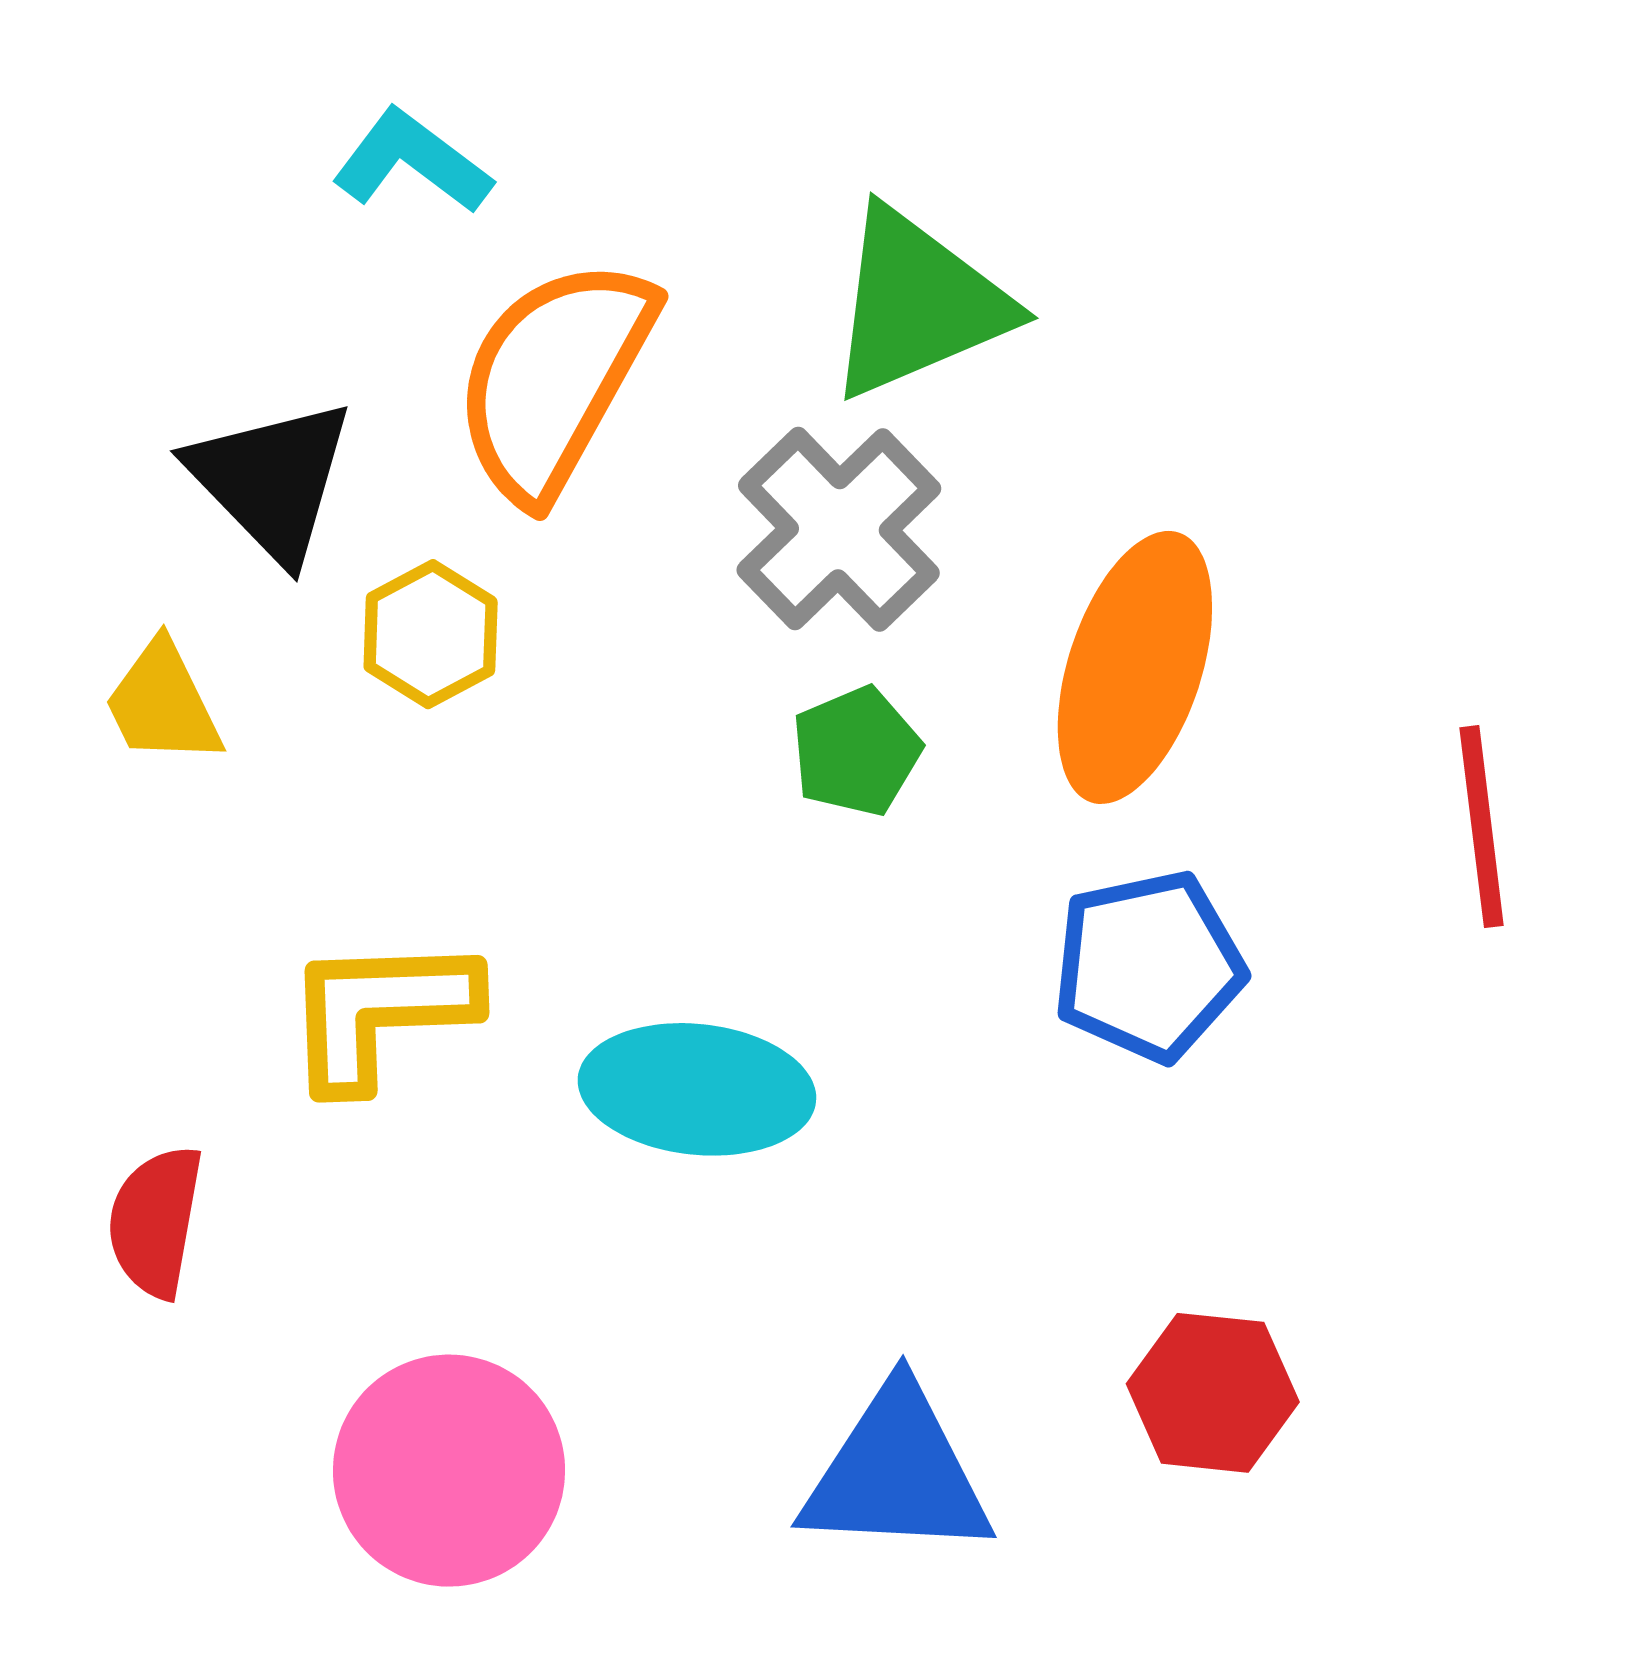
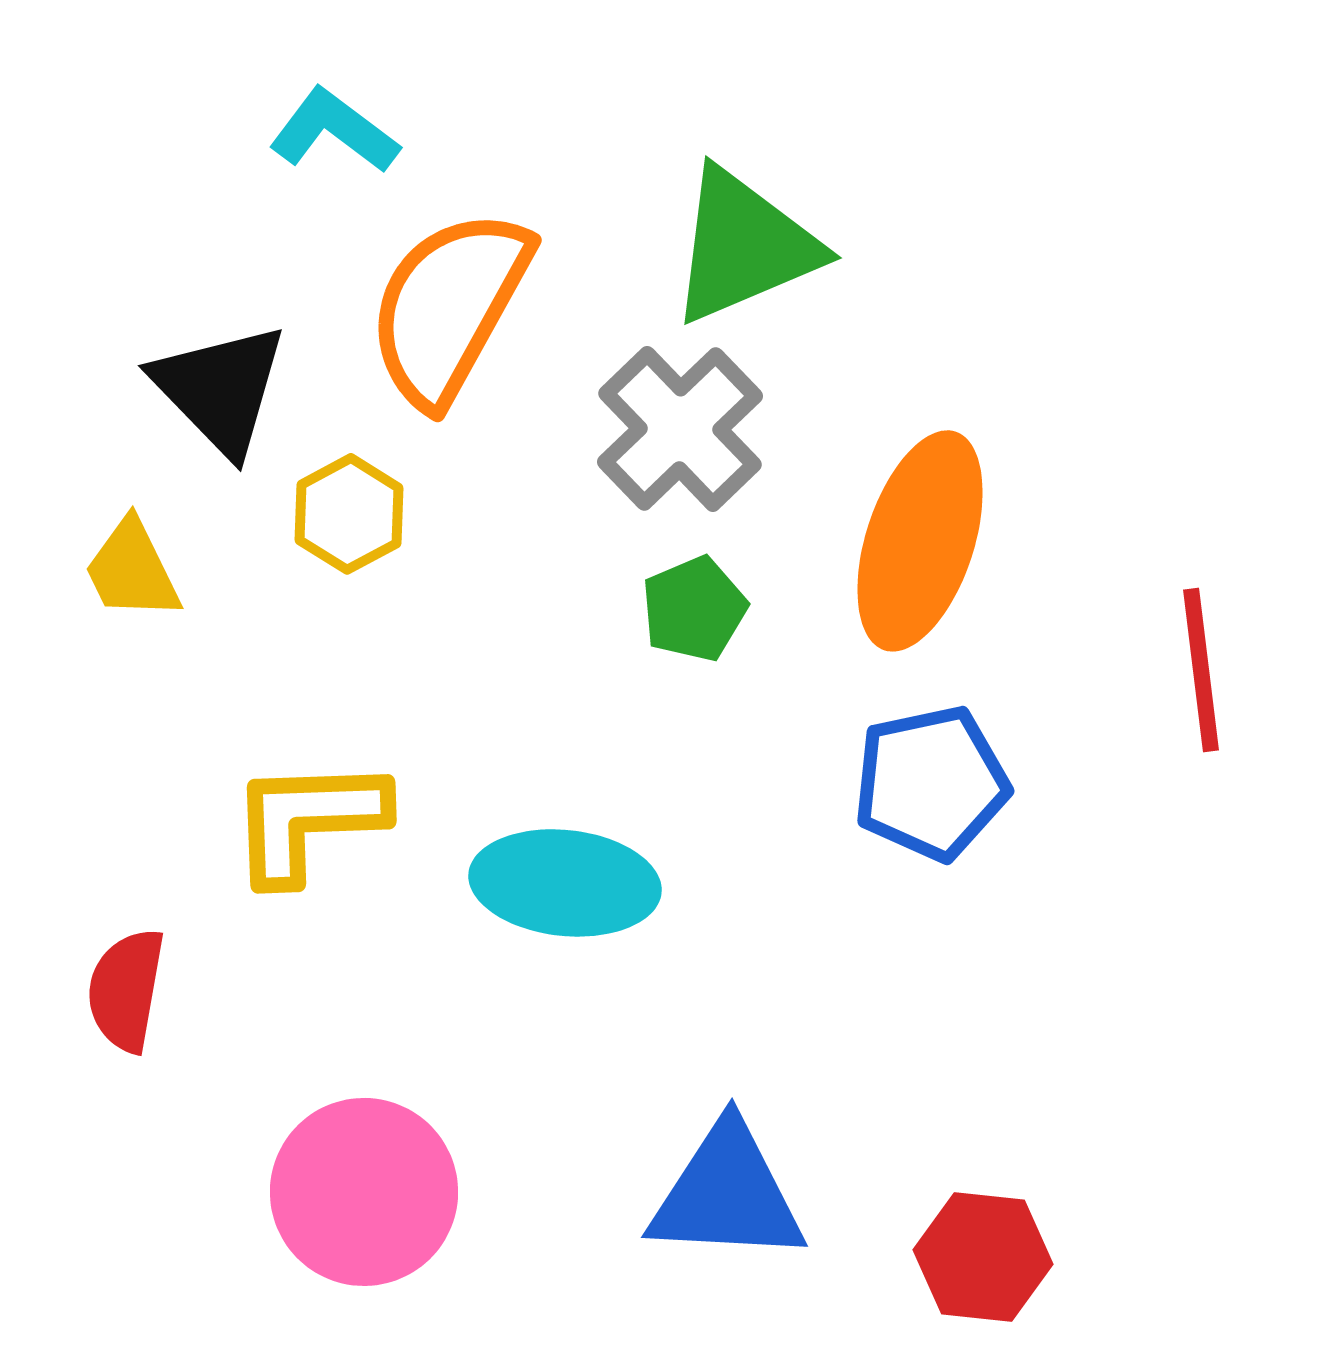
red hexagon: (1213, 1393) -> (983, 1257), moved

